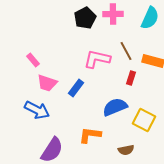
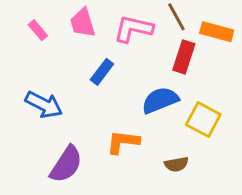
red rectangle: (131, 78) -> (184, 57), size x1.5
pink trapezoid: (47, 83) -> (83, 23), moved, turned 55

